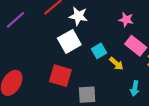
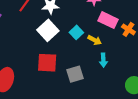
cyan arrow: (135, 88) -> (103, 60), moved

